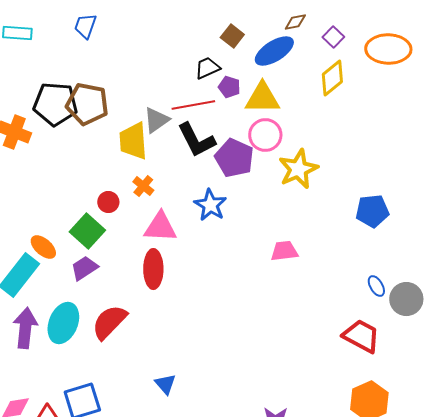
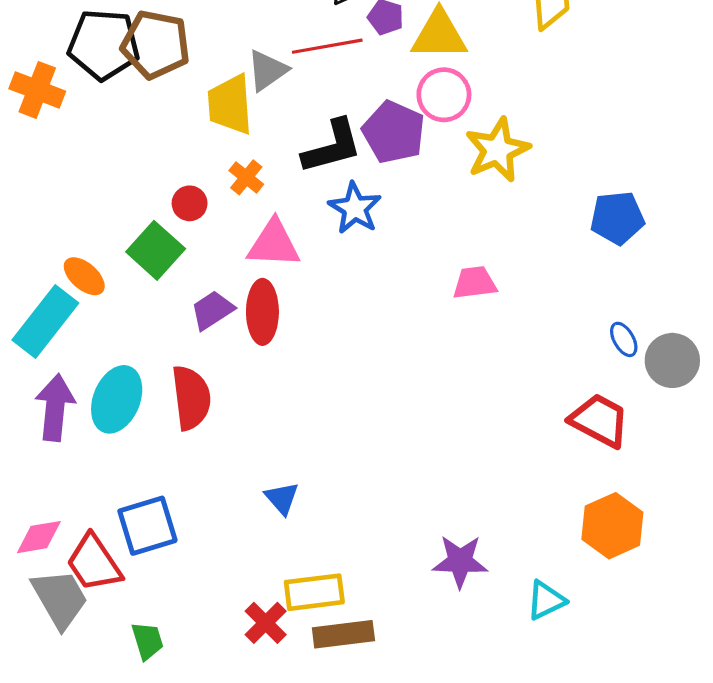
black L-shape: (196, 140) -> (332, 147), moved, turned -78
purple trapezoid: (84, 268) -> (212, 310), moved
red semicircle: (109, 322) -> (191, 398), turned 129

